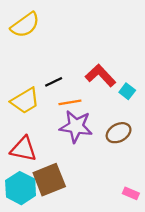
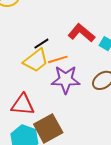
yellow trapezoid: (25, 101) -> (36, 60), moved

